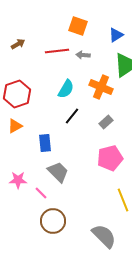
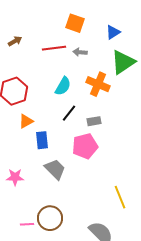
gray rectangle: (106, 122) -> (94, 121), moved, turned 32
orange triangle: (15, 126) -> (26, 121), moved
pink pentagon: (110, 158) -> (85, 146), moved
pink line: (41, 193) -> (27, 224), moved, turned -48

